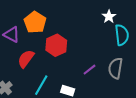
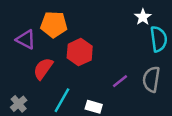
orange pentagon: (35, 22) -> (54, 25), turned -30

